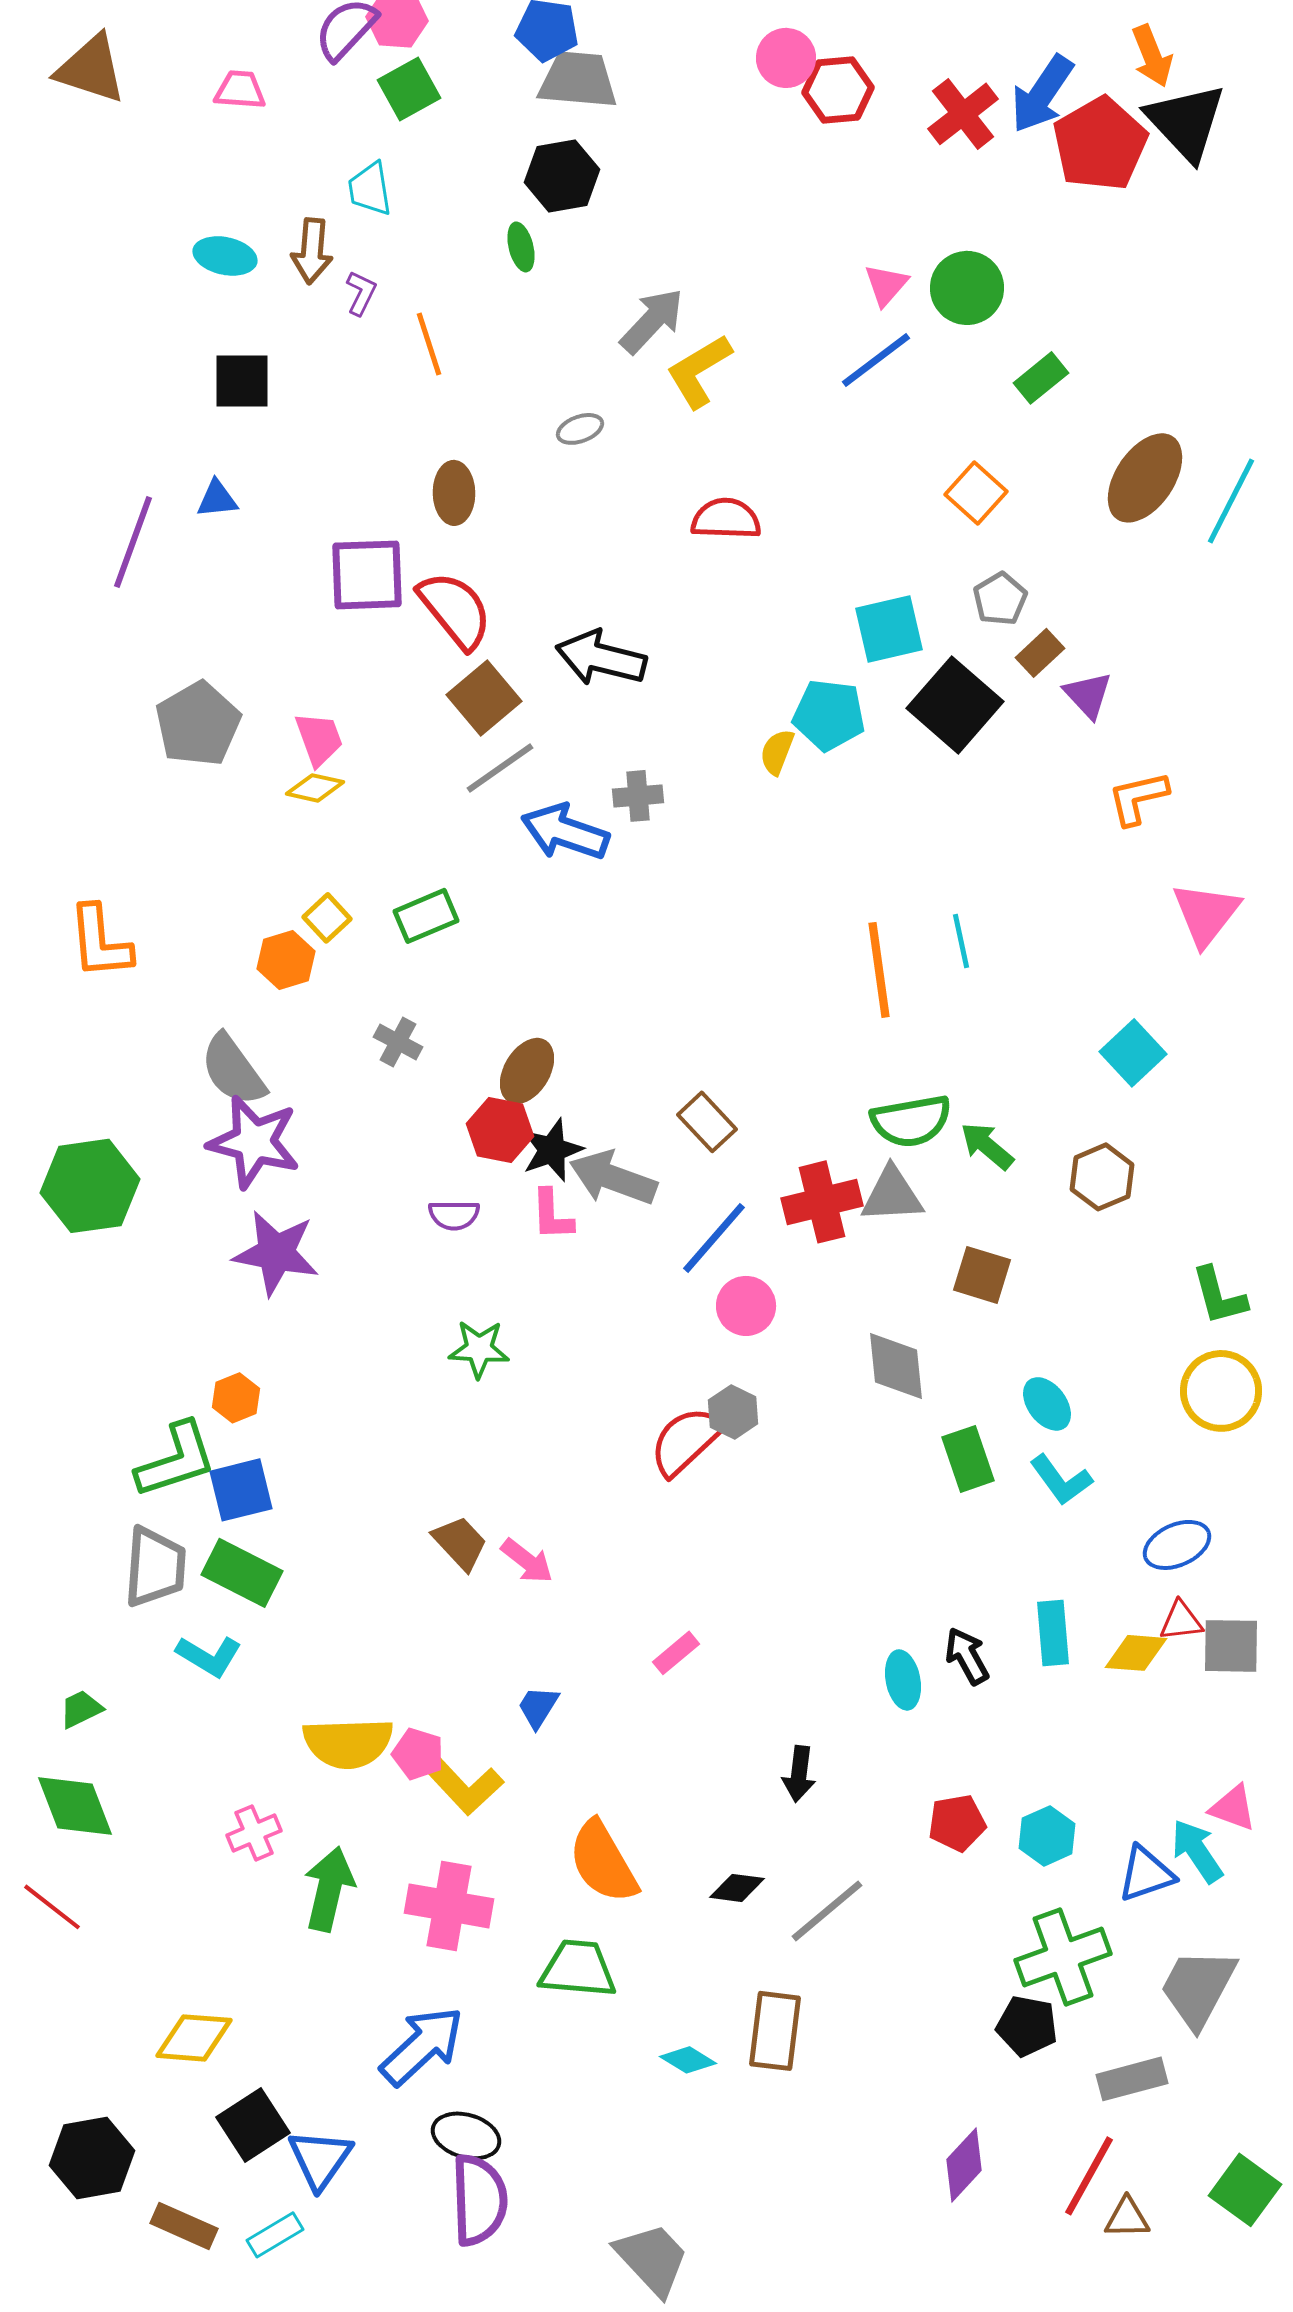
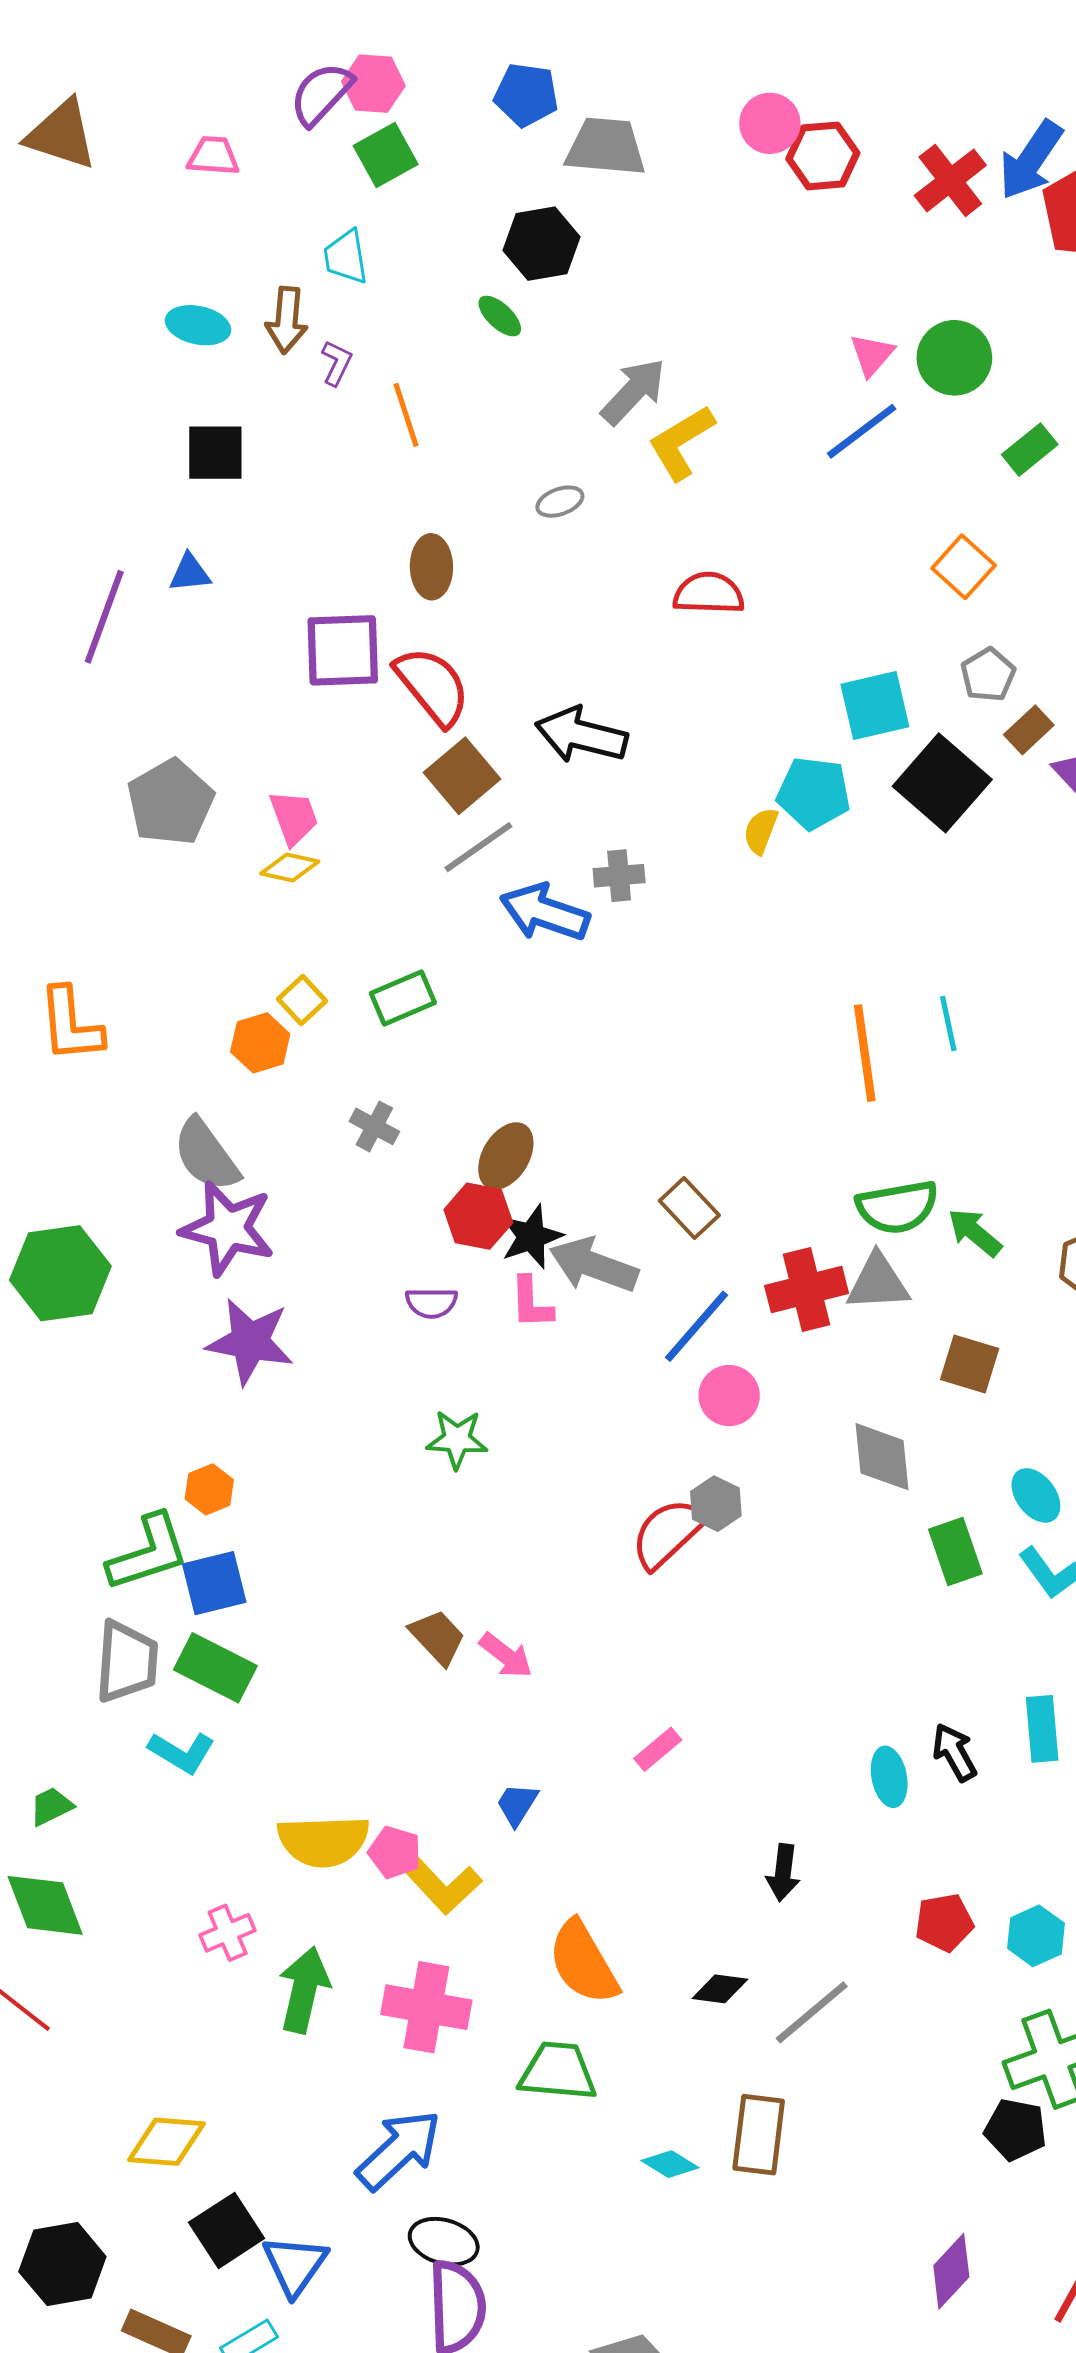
gray trapezoid: (578, 80) -> (606, 147), moved
green ellipse: (521, 247) -> (500, 316), turned -33

